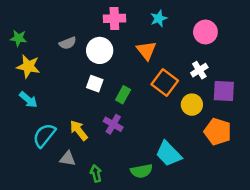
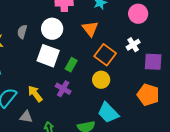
gray semicircle: (68, 43) -> (22, 32), moved, turned 128
white square: (95, 84) -> (48, 56), size x1.6
yellow circle: (192, 105) -> (101, 80), moved

